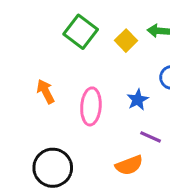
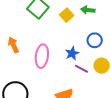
purple line: (151, 137) -> (81, 69), moved

